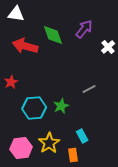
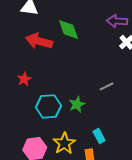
purple arrow: (84, 29) -> (117, 21), moved, turned -126

